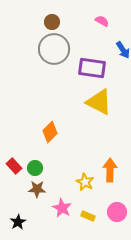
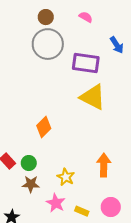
pink semicircle: (102, 21) -> (86, 17), moved
yellow star: (85, 182) -> (66, 177), moved

